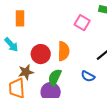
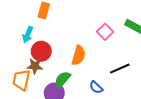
cyan arrow: (11, 45) -> (28, 35), turned 49
red circle: (41, 54) -> (41, 51), moved

